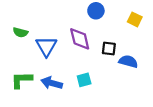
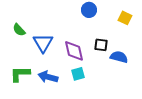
green semicircle: (20, 32) -> (19, 30), turned 32
purple diamond: (80, 39) -> (74, 51), moved

